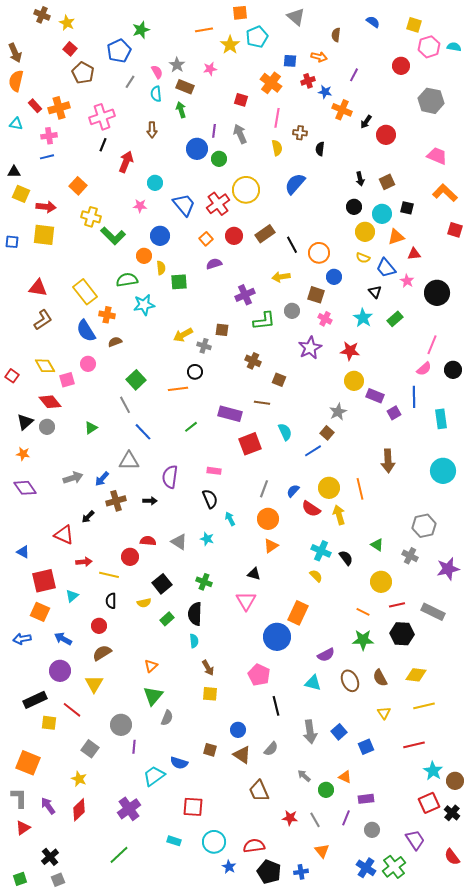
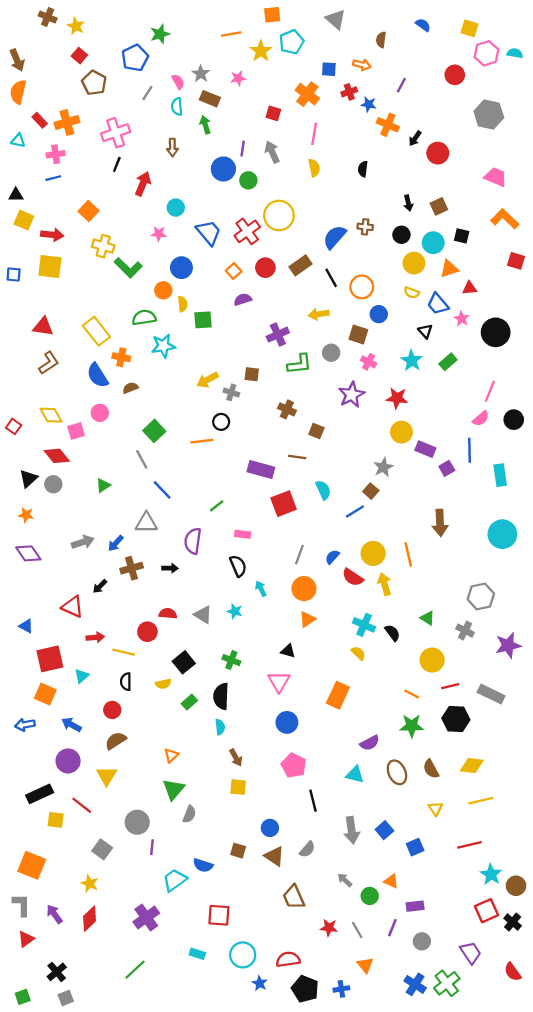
brown cross: (300, 133) -> (365, 227), moved
blue semicircle: (295, 184) -> (335, 237), moved
green line: (191, 427) -> (217, 506), moved
blue circle: (277, 637) -> (287, 722), moved, size x0.7

